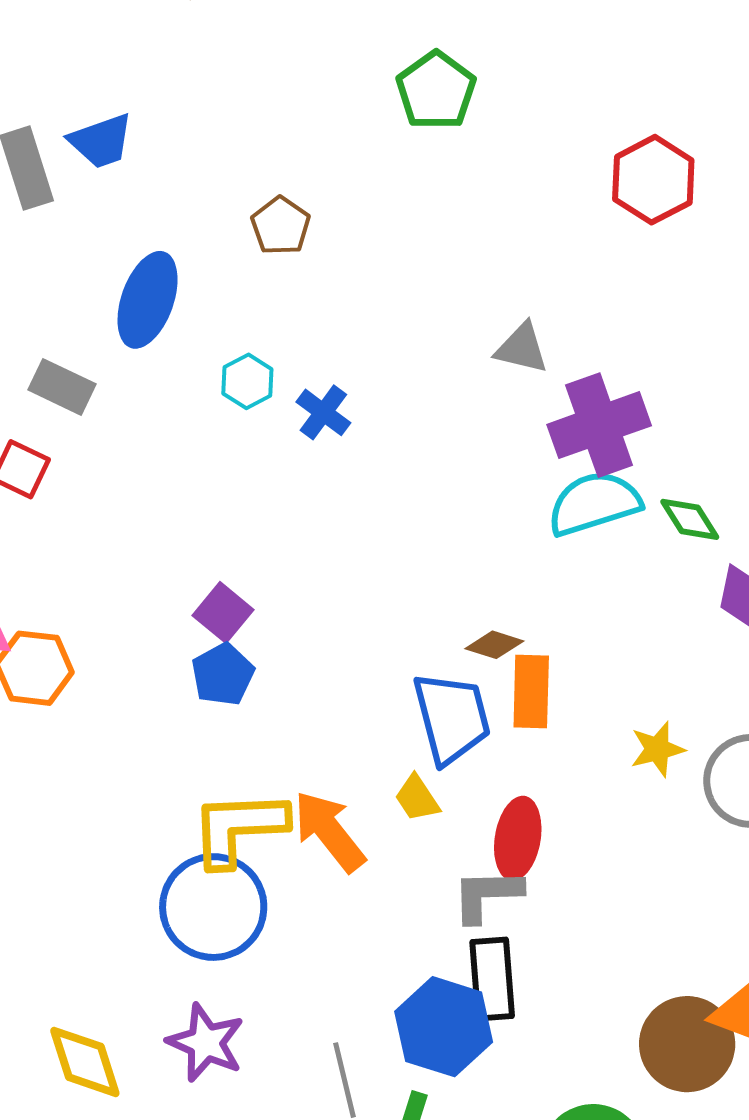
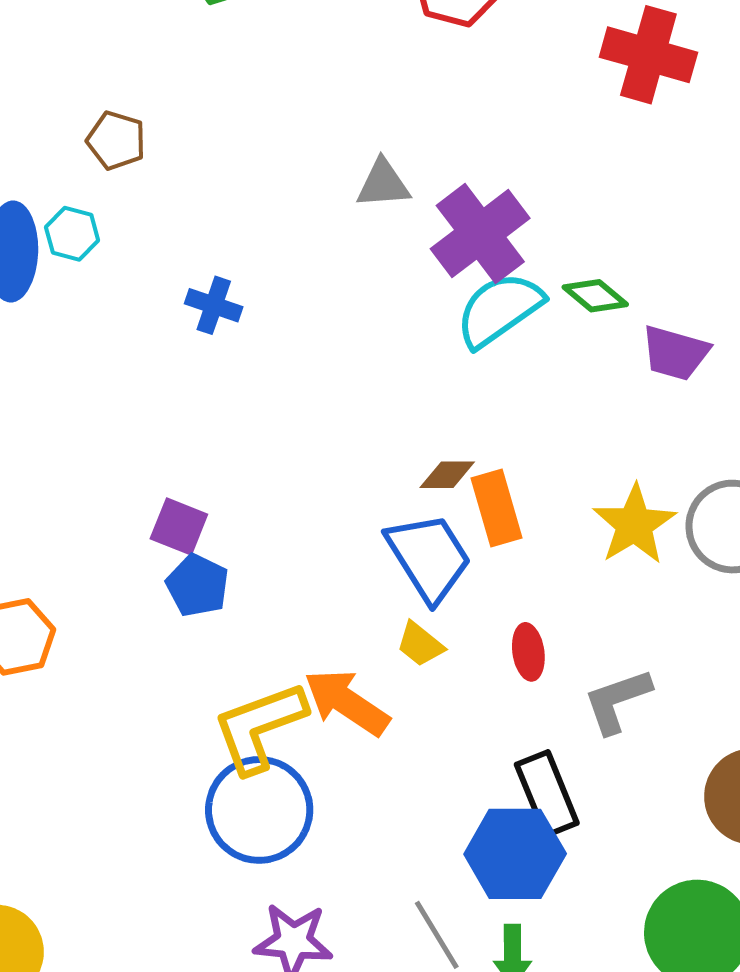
cyan hexagon: (247, 381) -> (72, 234), moved
yellow star: (657, 749) -> (634, 525), size x1.5
red ellipse: (518, 838) -> (528, 652), size x0.7
gray L-shape: (487, 895) -> (617, 701), moved

